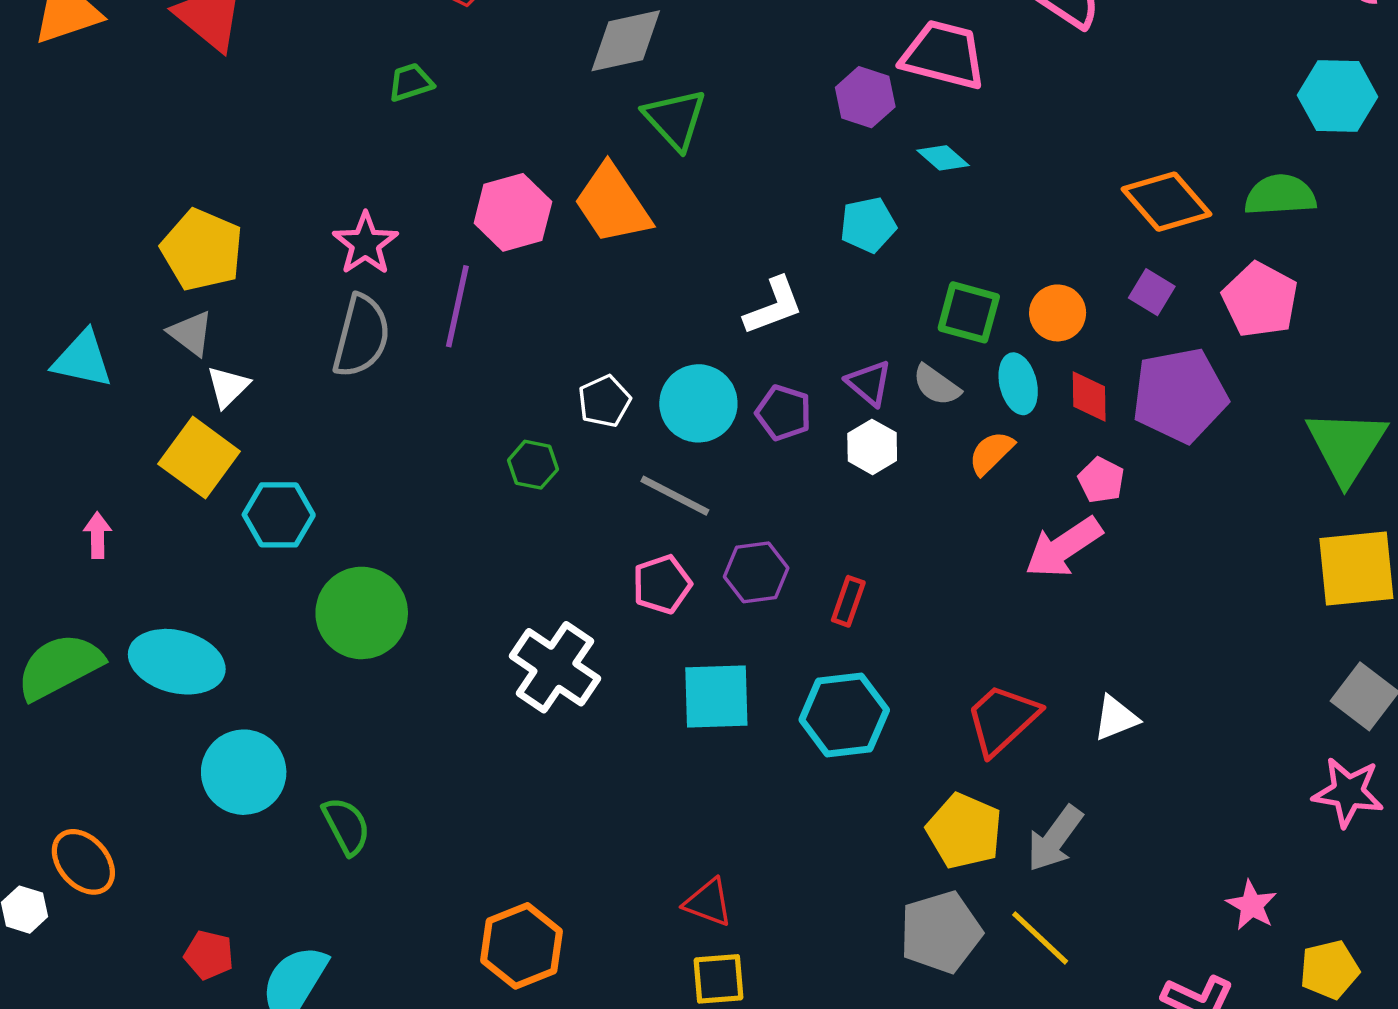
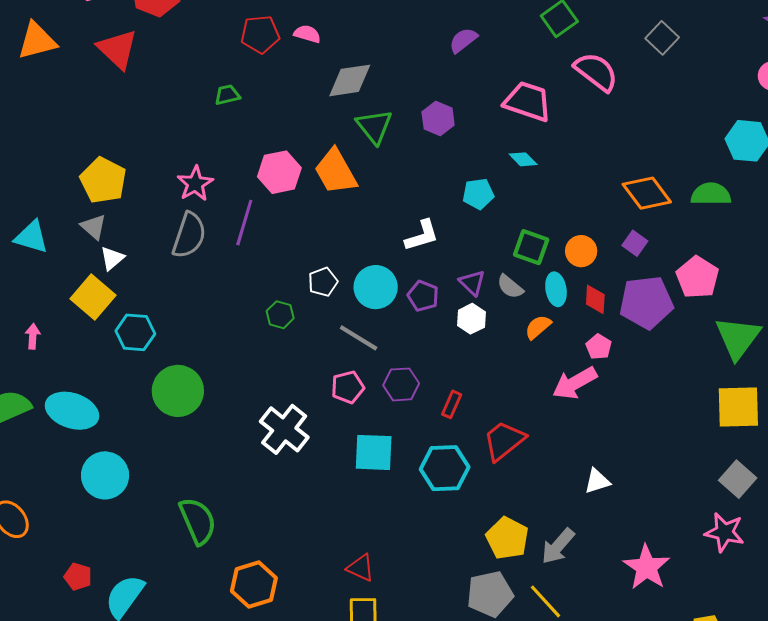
purple hexagon: (865, 97) -> (438, 118), moved
pink pentagon: (1260, 300) -> (697, 277), moved
red trapezoid: (1002, 719) -> (504, 441), moved
green semicircle: (346, 826) -> (198, 521), moved, size x1.4
pink star: (1252, 905) -> (646, 567), moved, size x1.6

